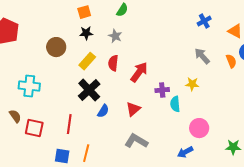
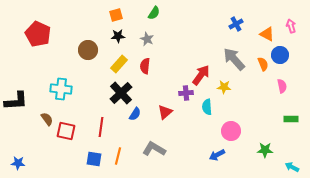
gray arrow: (202, 56) -> (234, 59), size x1.4
red arrow: (139, 72) -> (201, 75), moved
purple cross: (162, 90) -> (186, 93), moved
gray L-shape: (136, 141) -> (154, 149), moved

